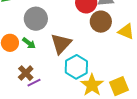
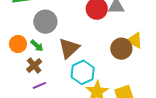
brown circle: (101, 22) -> (121, 49), moved
brown cross: (26, 73) -> (34, 65), moved

